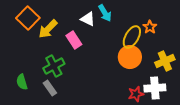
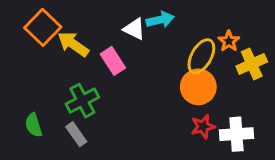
cyan arrow: (105, 13) -> (160, 20), turned -72
yellow arrow: (48, 29) -> (73, 44), turned 80
yellow cross: (165, 61) -> (252, 64), moved
red star: (136, 94) -> (203, 127), moved

